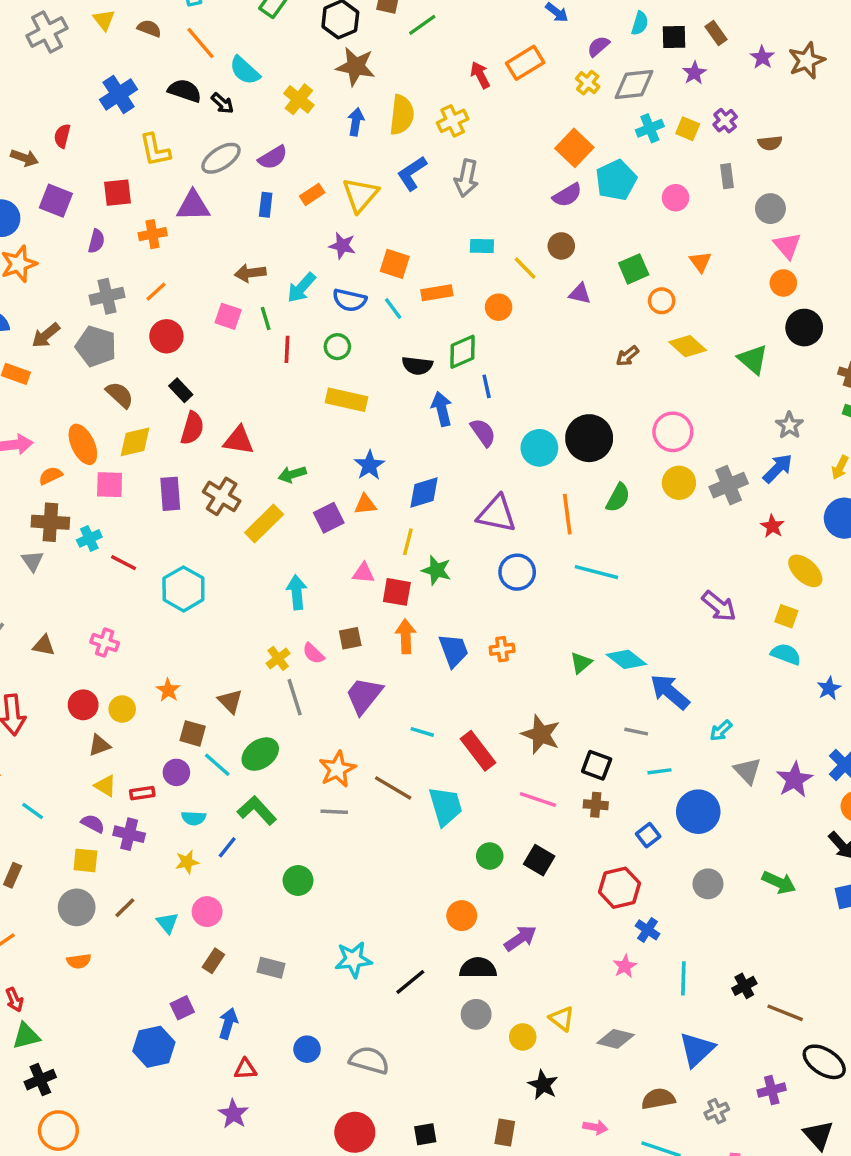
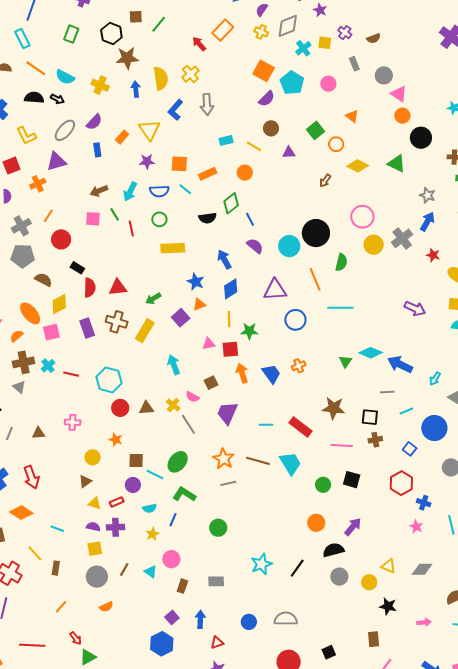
blue arrow: (442, 409) -> (224, 259), moved
brown triangle: (230, 701) -> (146, 408), moved, turned -35
red circle: (83, 705) -> (120, 408), moved

